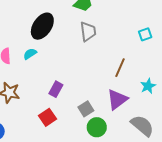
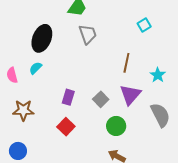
gray square: (86, 109) -> (101, 99), moved
gray semicircle: (142, 126) -> (160, 115), turned 35

